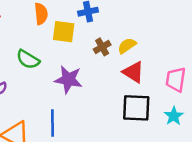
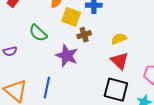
brown cross: (102, 47) -> (84, 35), moved

